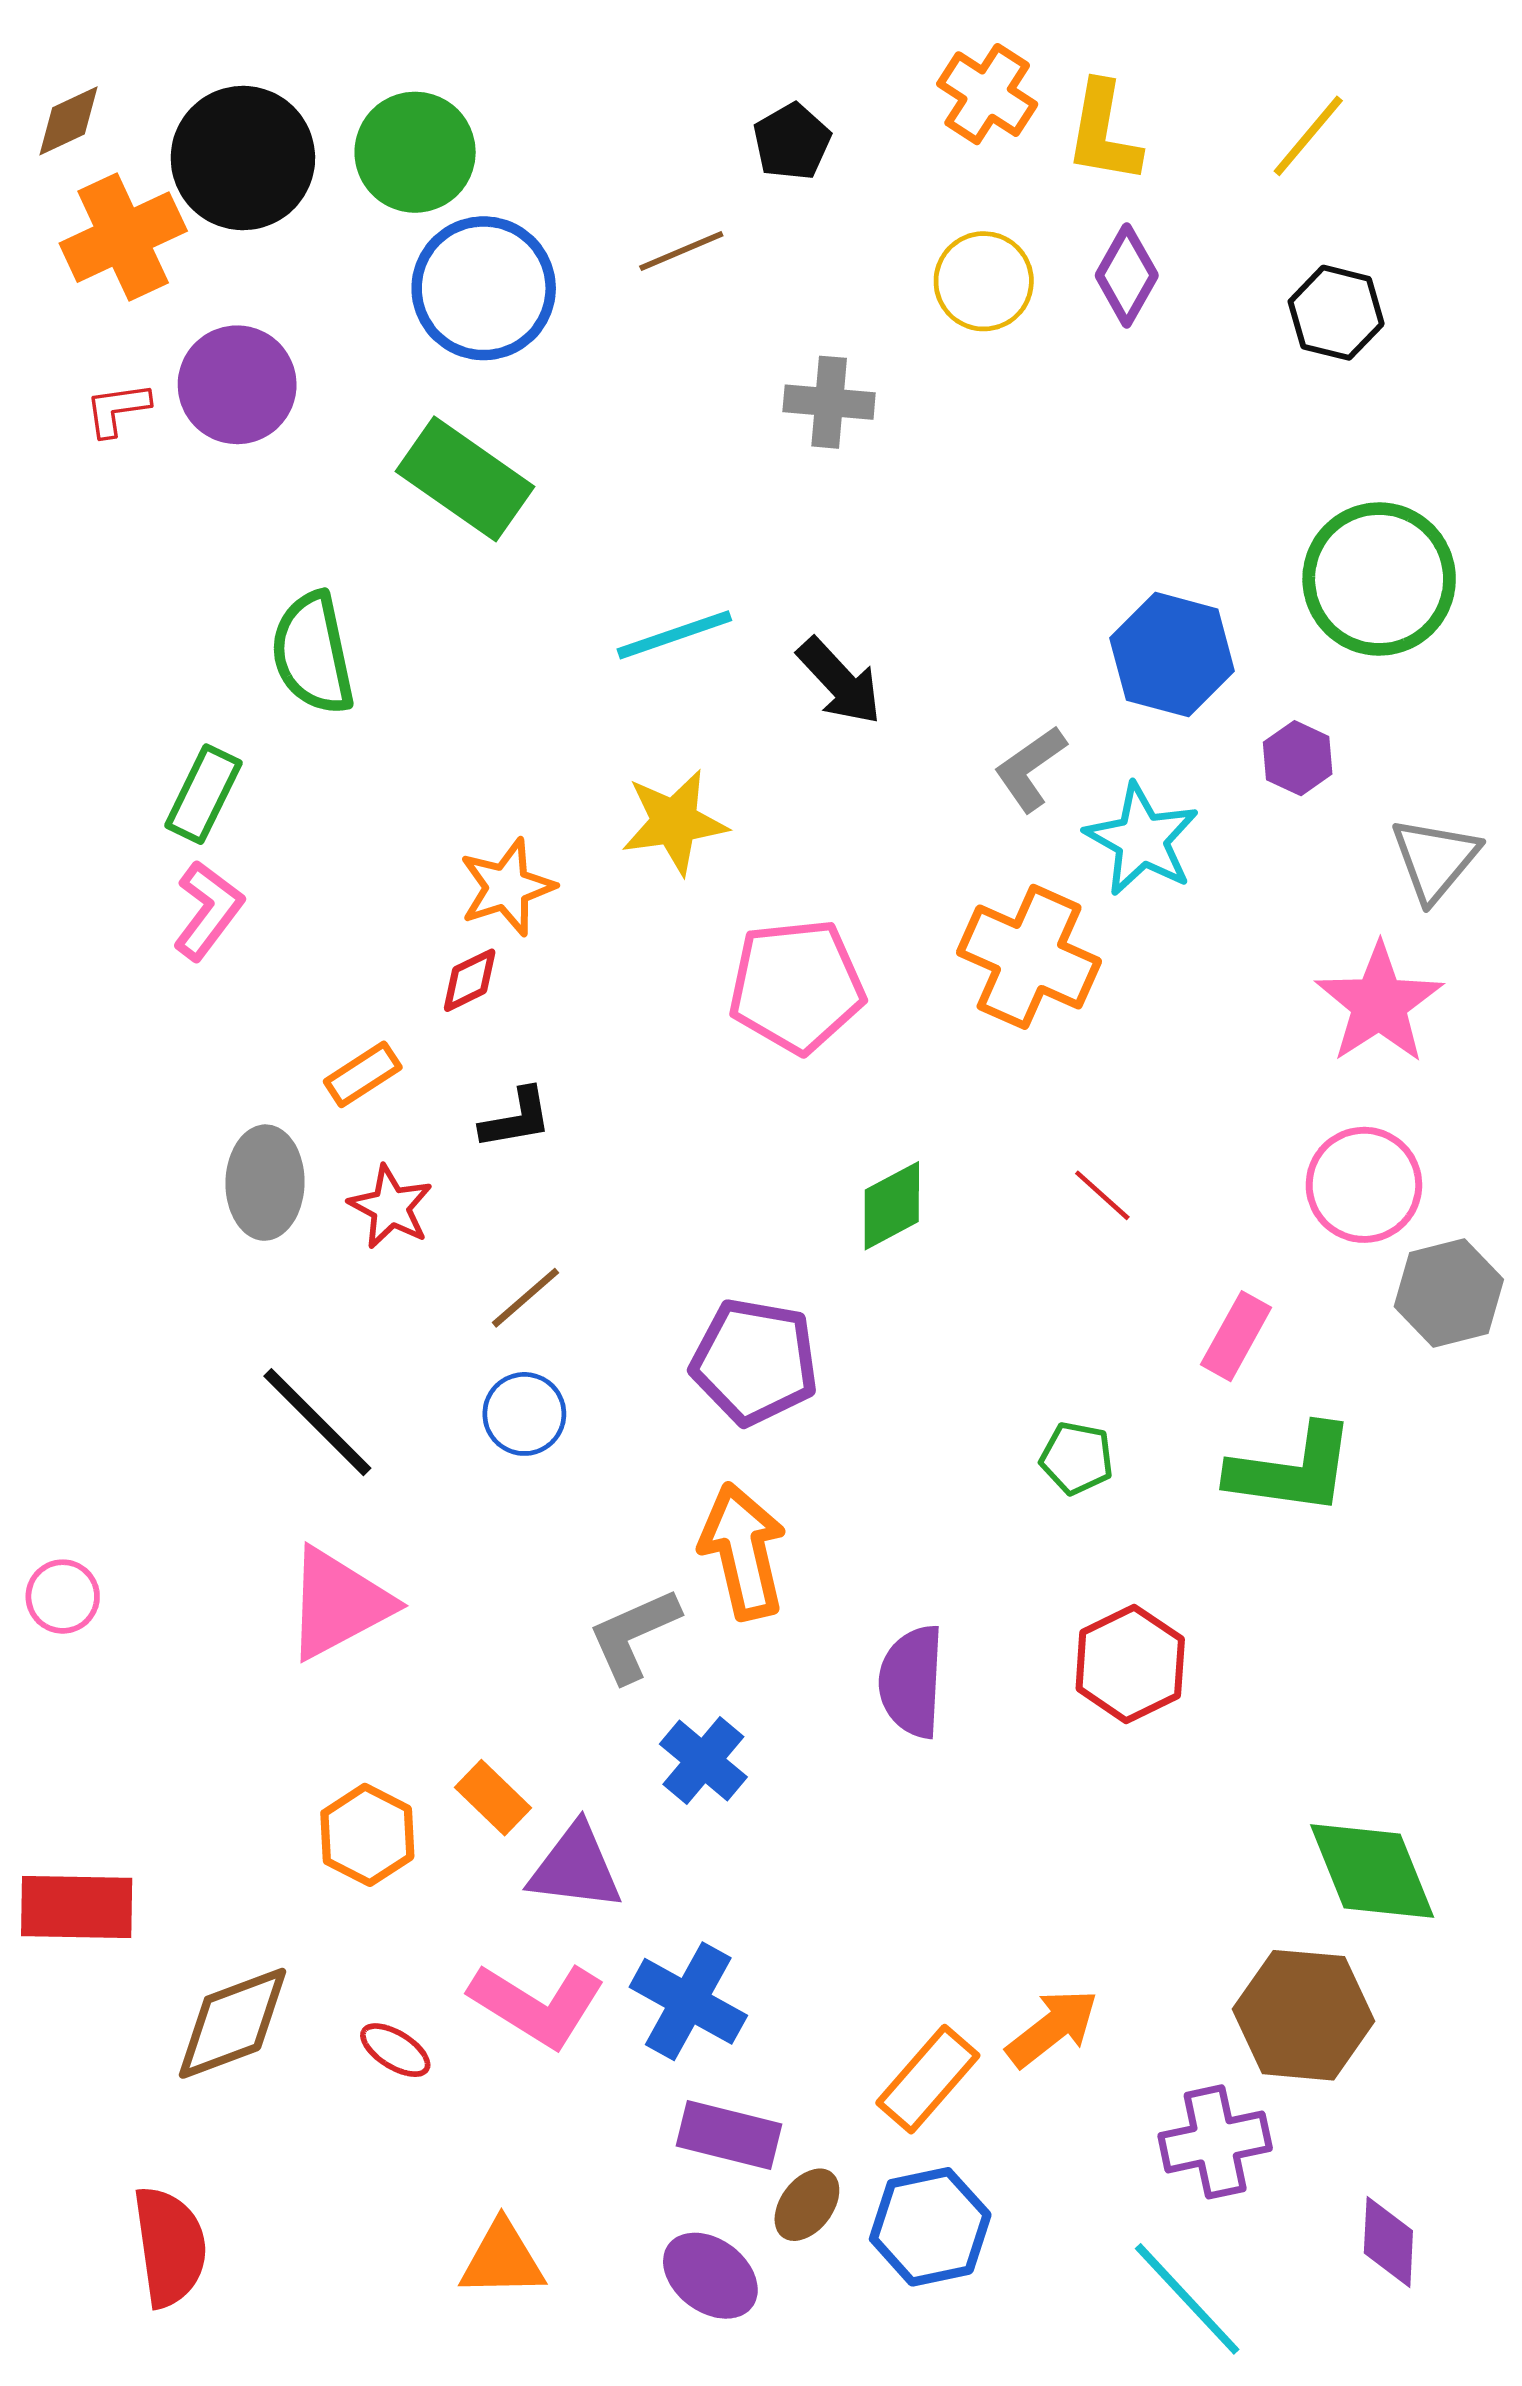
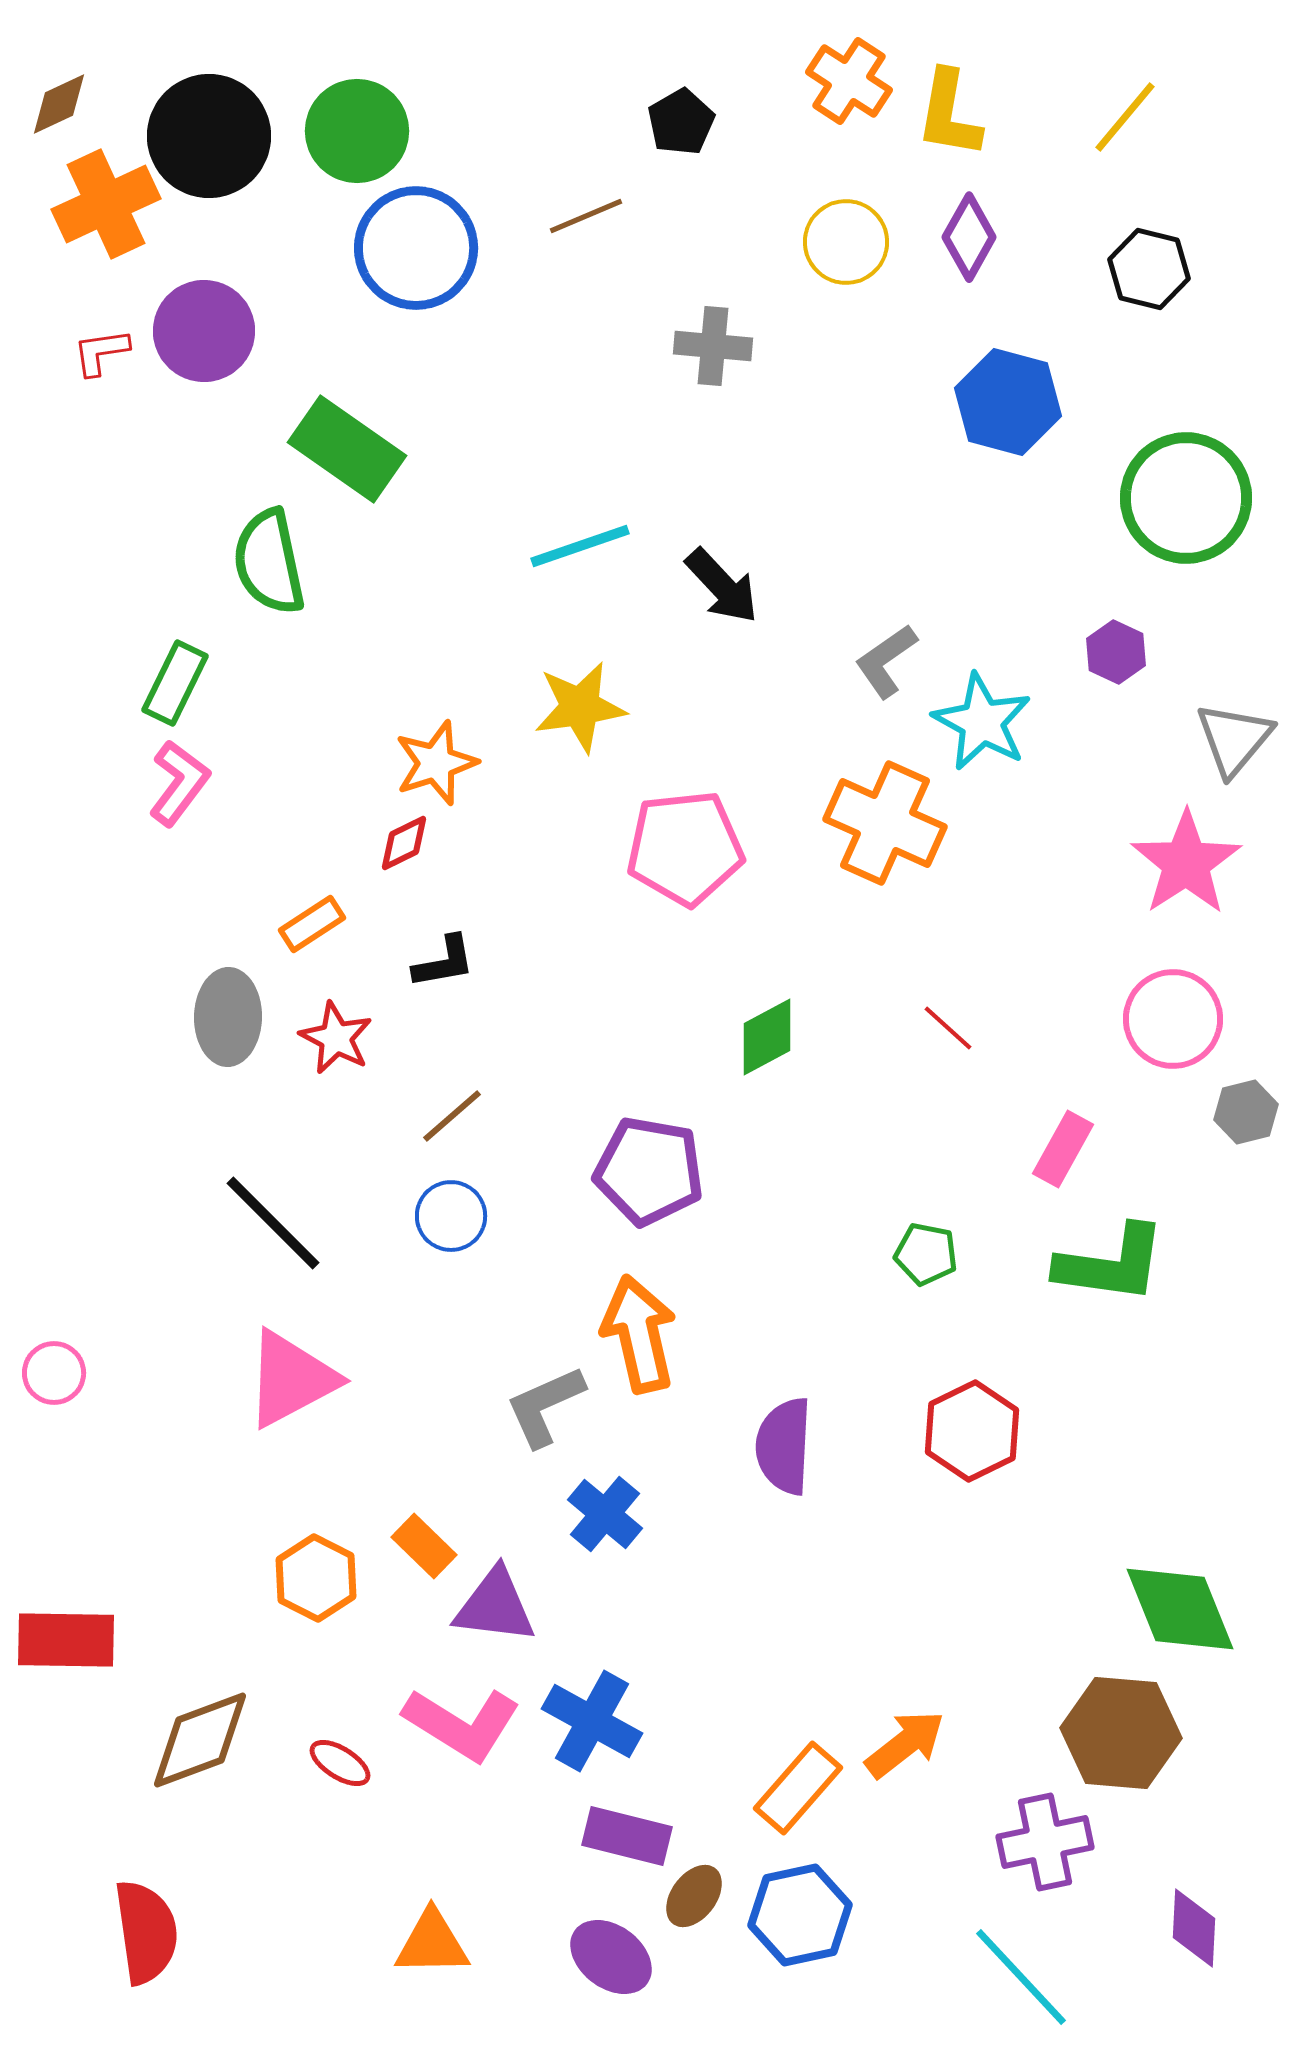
green rectangle: (465, 479) -> (347, 449), moved
blue hexagon: (1172, 655) -> (1008, 402), moved
gray hexagon: (1449, 1293) -> (1246, 1112), size x0.7

